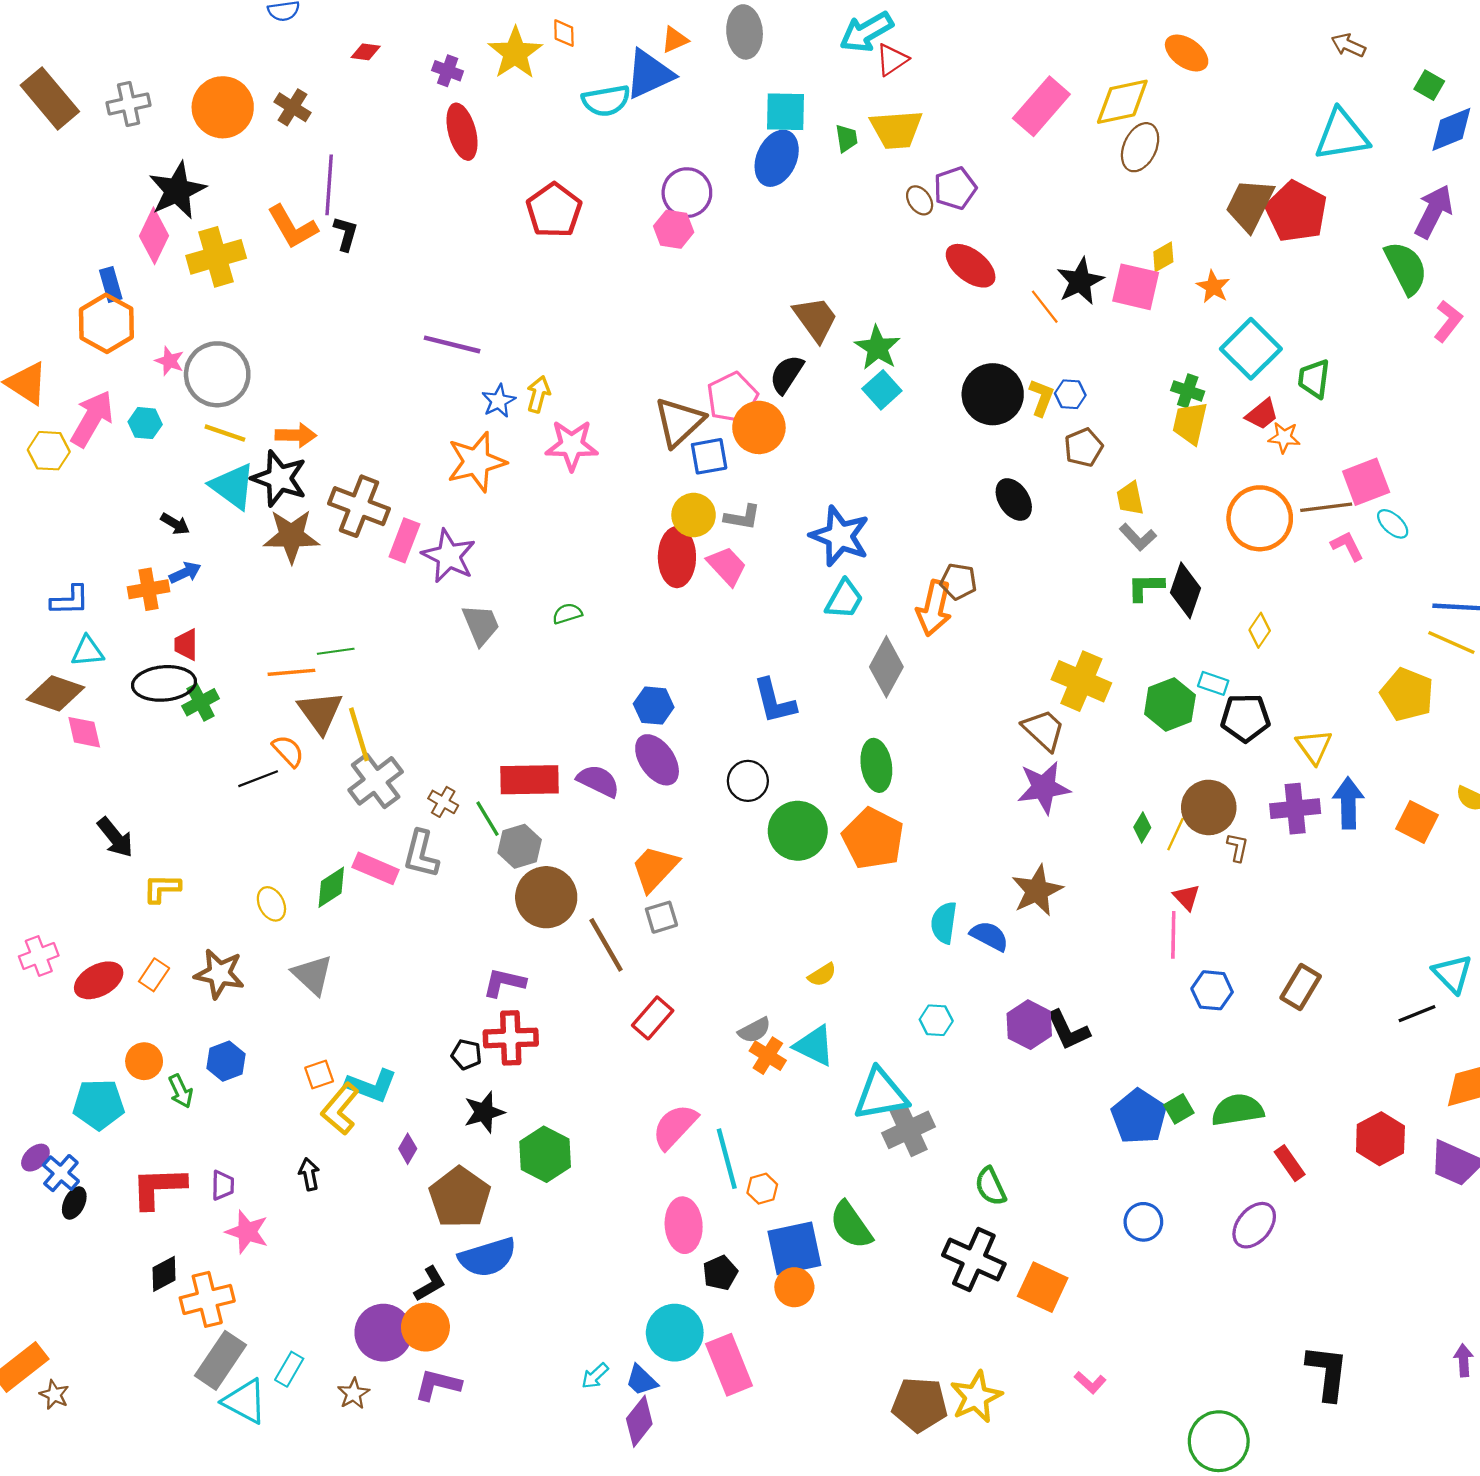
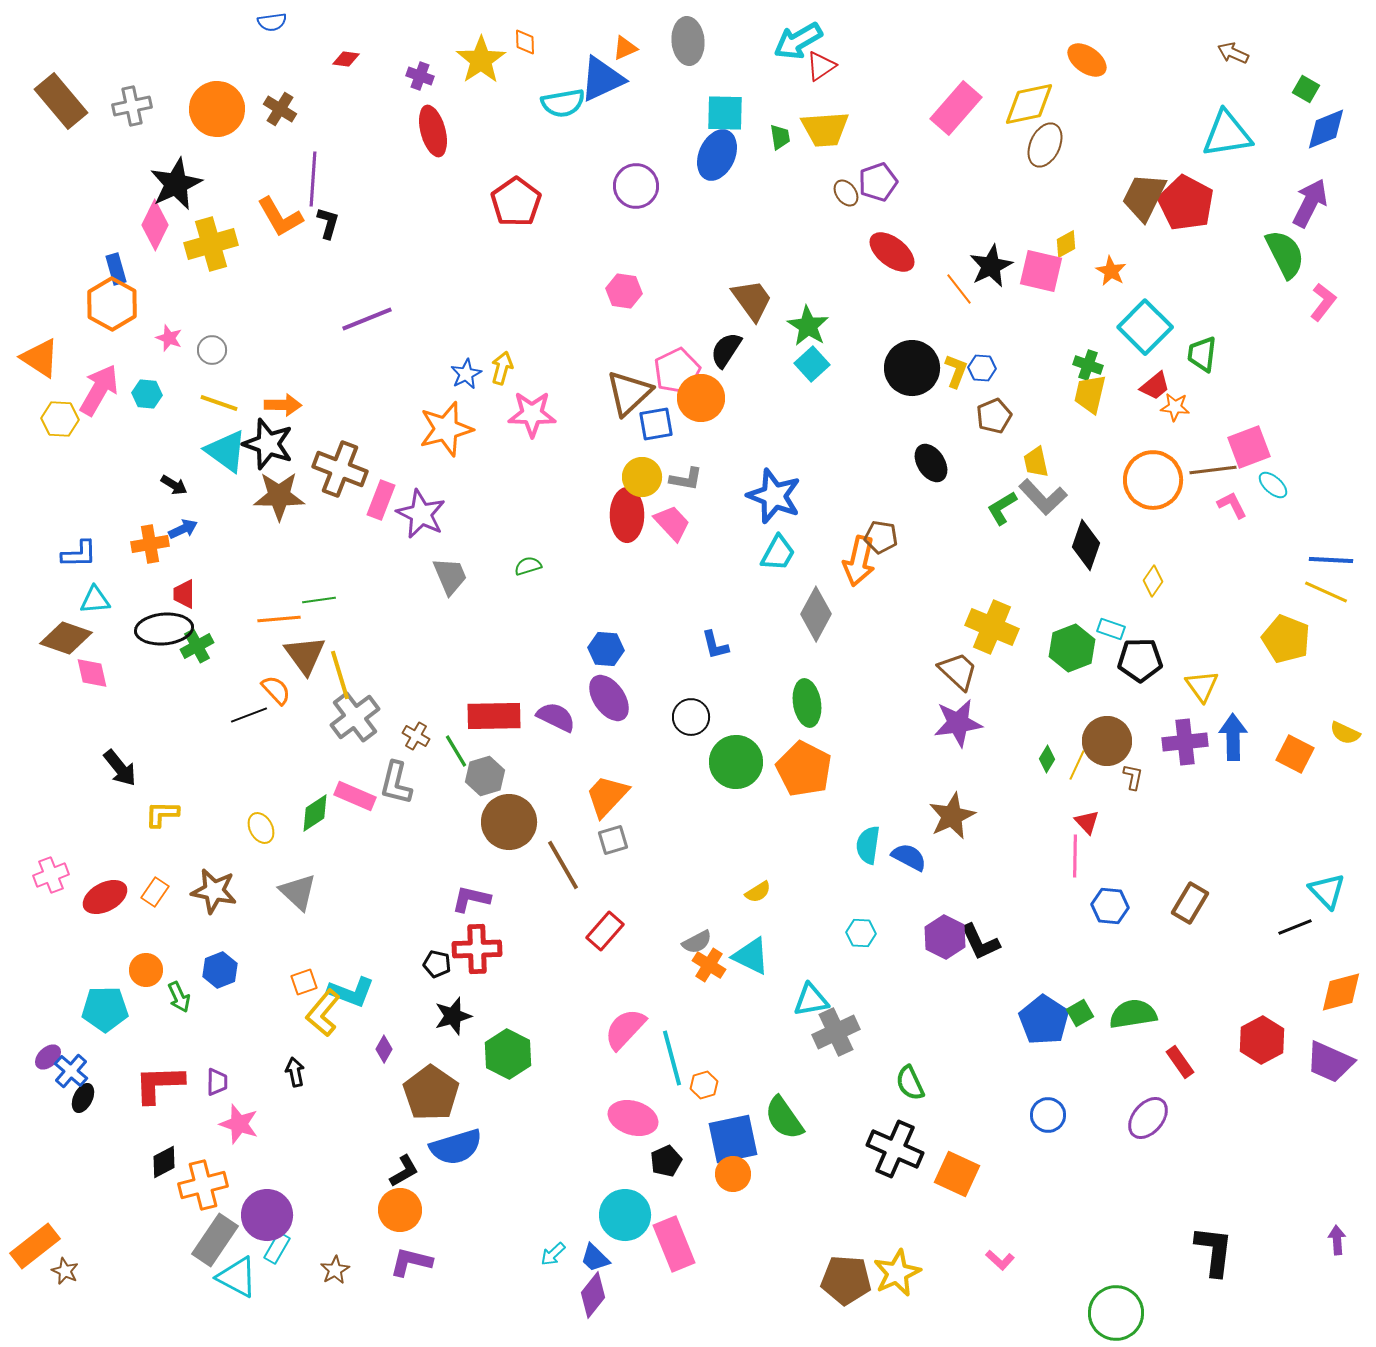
pink hexagon: (674, 229) -> (624, 291), moved
purple line: (452, 344) -> (367, 319), moved, turned -36
gray circle: (217, 374) -> (212, 350), size x0.5
gray L-shape: (1138, 537) -> (1043, 497), size x1.4
green L-shape: (1146, 587) -> (1002, 508), moved, turned -30
blue L-shape: (774, 701) -> (715, 645), size x0.7
cyan triangle: (881, 1094) -> (811, 1000), size x0.7
pink ellipse: (684, 1225) -> (633, 1118), turned -69
purple circle: (383, 1333) -> (267, 1215), moved

